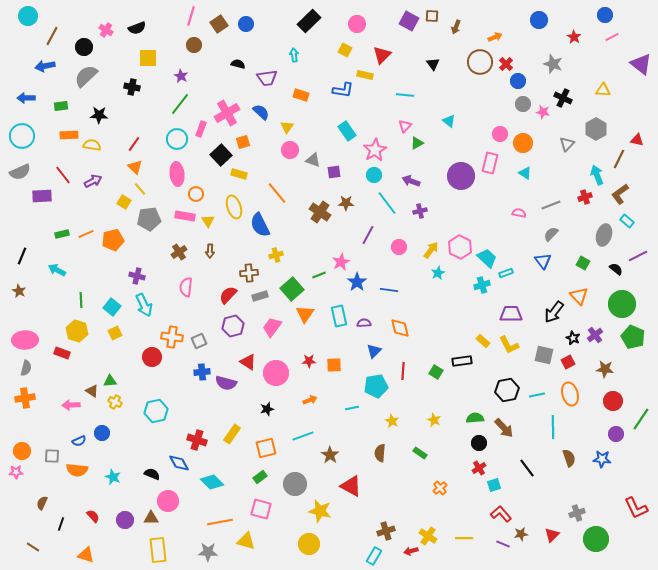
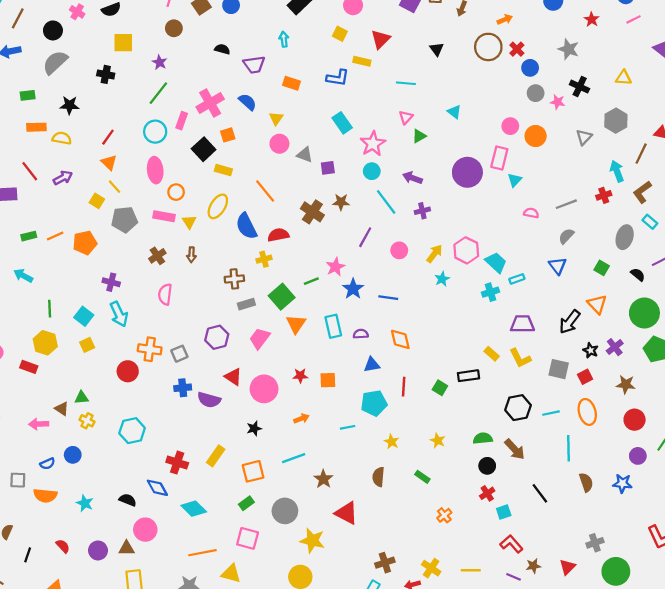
cyan triangle: (525, 173) -> (515, 180), moved, turned 40
yellow ellipse: (234, 207) -> (218, 206), turned 50
red semicircle: (228, 295) -> (278, 235), moved, turned 36
blue triangle: (374, 351) -> (372, 365), turned 35

